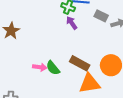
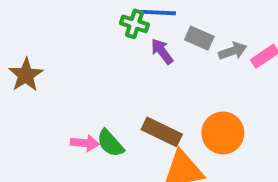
purple arrow: (72, 23) -> (162, 51), moved

